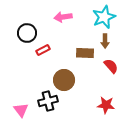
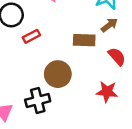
brown arrow: (105, 41) -> (109, 25), turned -128
red star: (106, 105) -> (107, 92), moved

